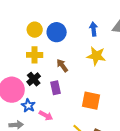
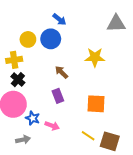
blue arrow: (94, 29) -> (59, 19), moved, turned 144
yellow cross: (35, 55) -> (14, 60), moved
black cross: (34, 79) -> (18, 80), moved

